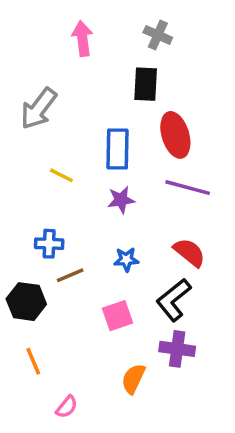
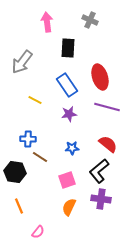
black rectangle: (146, 84) -> (68, 48), moved
blue rectangle: (118, 149) -> (67, 85), turned -35
brown line: (70, 275) -> (40, 157), turned 56
orange semicircle: (133, 379) -> (69, 207), moved

